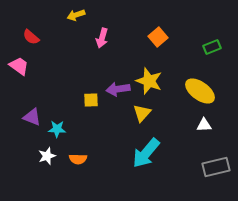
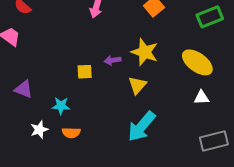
green rectangle: (212, 47) -> (210, 17), size x1.4
purple arrow: (118, 89) -> (113, 60), size x0.7
cyan star: (57, 129) -> (61, 106), moved

